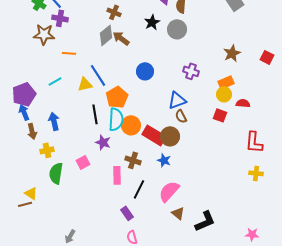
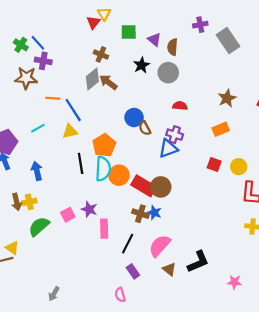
purple cross: (191, 71) -> (175, 135), moved
blue line: (98, 75) -> (73, 110), moved
yellow circle: (224, 94) -> (239, 167), moved
red semicircle: (243, 103) -> (180, 106), moved
brown semicircle: (181, 116) -> (145, 128), moved
brown arrow: (32, 131) -> (17, 202), moved
purple star: (103, 142) -> (89, 209), moved
brown cross: (133, 160) -> (140, 214), moved
green semicircle: (56, 173) -> (39, 226), turned 40
purple rectangle: (127, 213) -> (133, 271), moved
black L-shape: (205, 221) -> (198, 262), moved
pink star: (252, 234) -> (234, 282), moved

